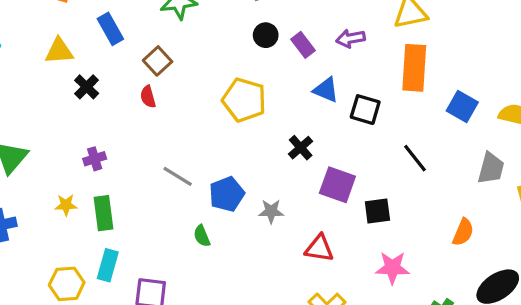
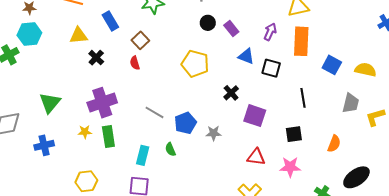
purple arrow: (351, 38) -> (270, 32), moved, turned 126
black line: (415, 158) -> (303, 98), turned 30
purple cross: (95, 159) -> (102, 103), size x2.0
black square: (377, 211) -> (294, 134), moved
red triangle: (319, 248) -> (256, 157), moved
cyan rectangle: (108, 265) -> (143, 155), moved

